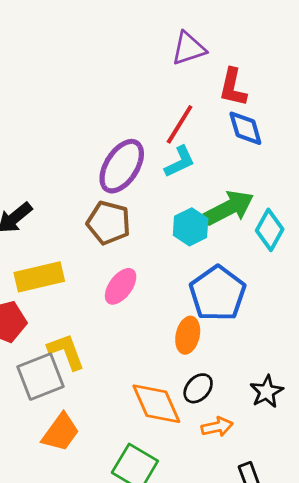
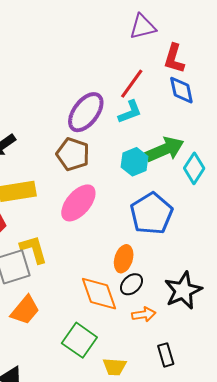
pink ellipse: (121, 286) -> (78, 203), size x1.4
orange ellipse: (188, 335) -> (124, 259), moved
black star: (267, 392) -> (183, 290), size x1.5

